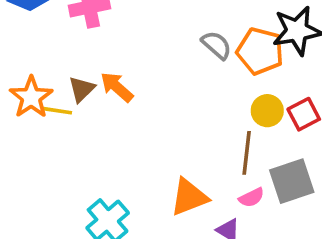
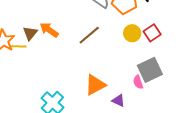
brown line: (247, 153) -> (89, 35), moved, turned 50
pink semicircle: (252, 198) -> (138, 82), moved, turned 104

